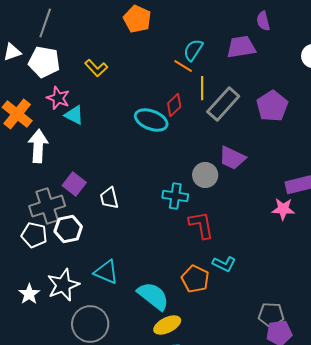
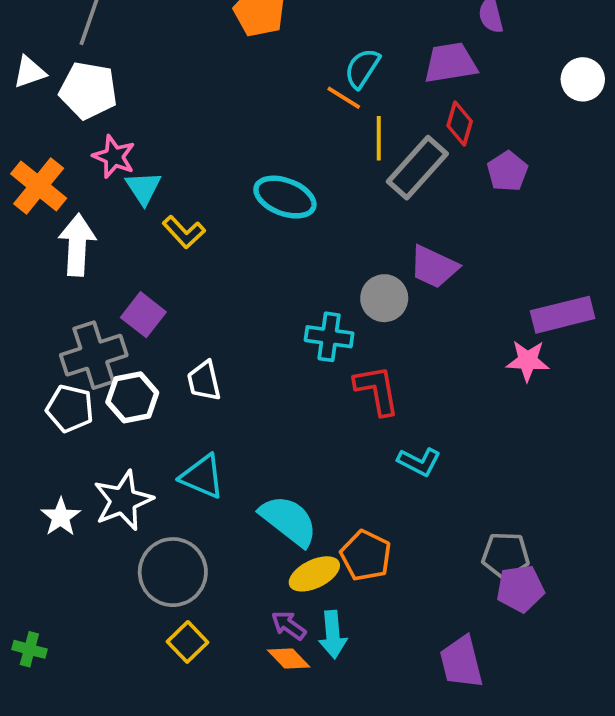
yellow L-shape: (96, 68) -> (184, 232), moved
red diamond: (174, 105) -> (460, 124), moved, turned -30
purple pentagon: (272, 106) -> (507, 171), size x0.7
cyan triangle: (74, 115) -> (143, 188), turned 30
white trapezoid: (109, 198) -> (204, 381), moved
orange pentagon: (195, 279) -> (366, 556), moved

